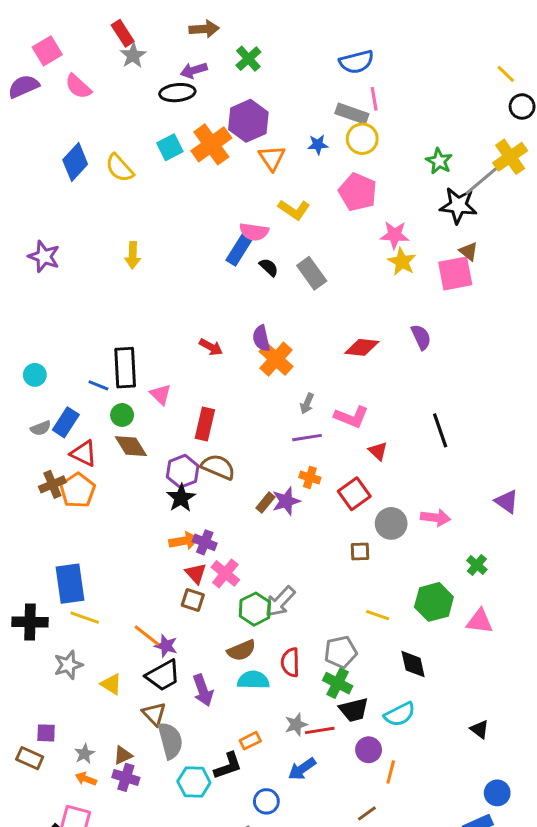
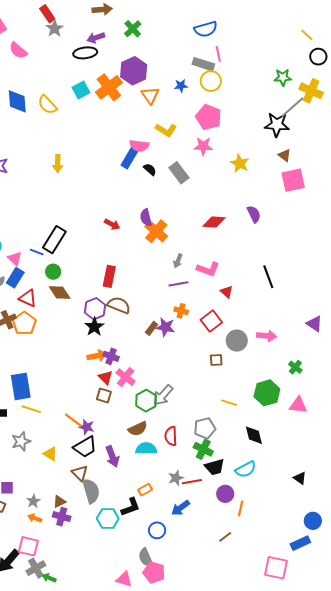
yellow cross: (510, 157) -> (311, 91), turned -30
green star: (439, 161) -> (283, 77), moved, turned -30
blue diamond: (75, 162) -> (17, 101), turned -45
pink star: (395, 235) -> (203, 146), moved
pink square: (455, 274) -> (293, 180), moved
black rectangle: (125, 368) -> (54, 240), turned 36
pink triangle: (161, 394) -> (15, 259), moved
purple star: (286, 501) -> (165, 327), turned 30

